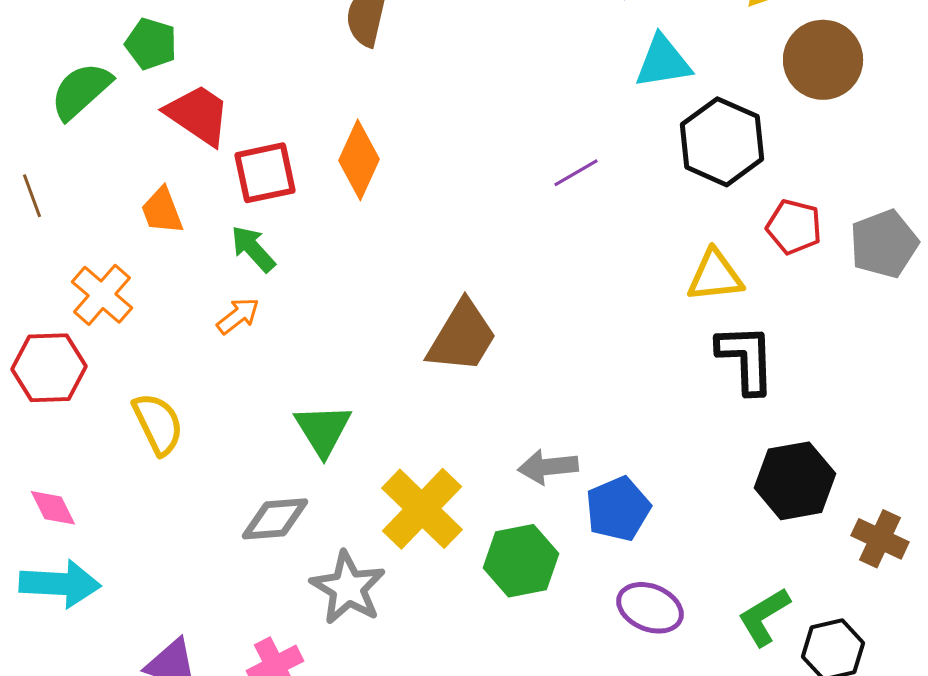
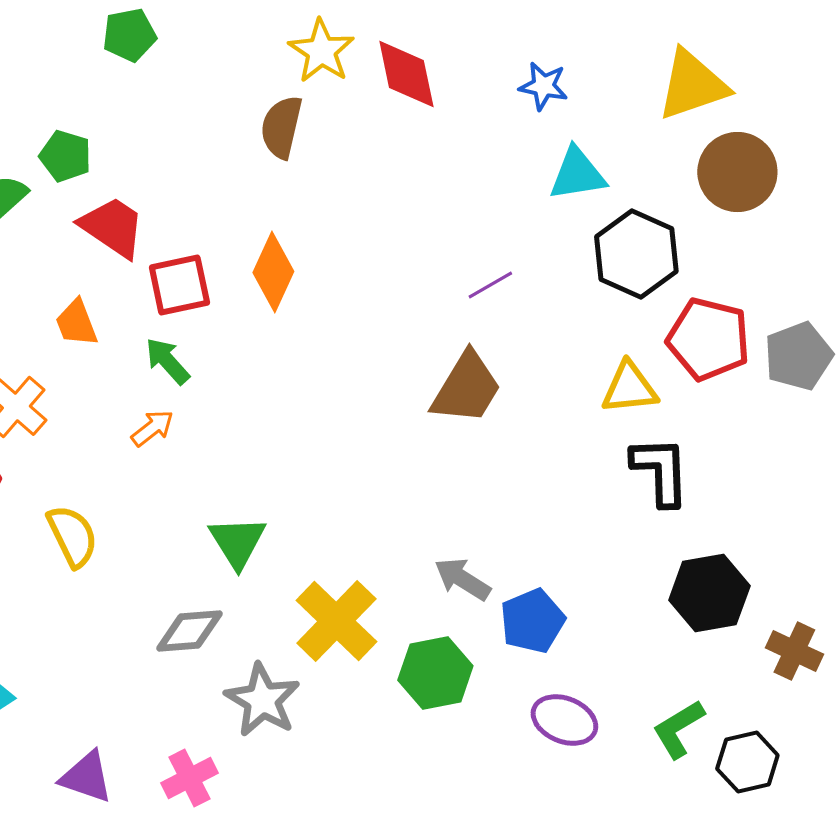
red pentagon: (794, 227) -> (708, 339), size x1.5
brown trapezoid: (462, 337) -> (466, 388), moved
gray arrow: (548, 467) -> (462, 579), turned 38

